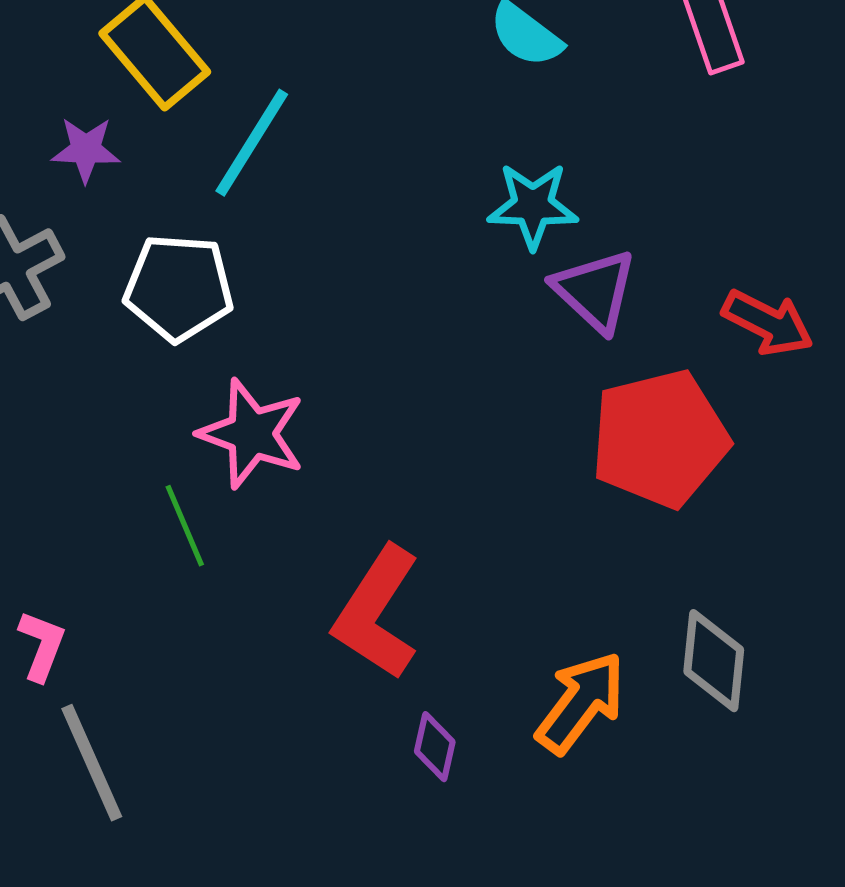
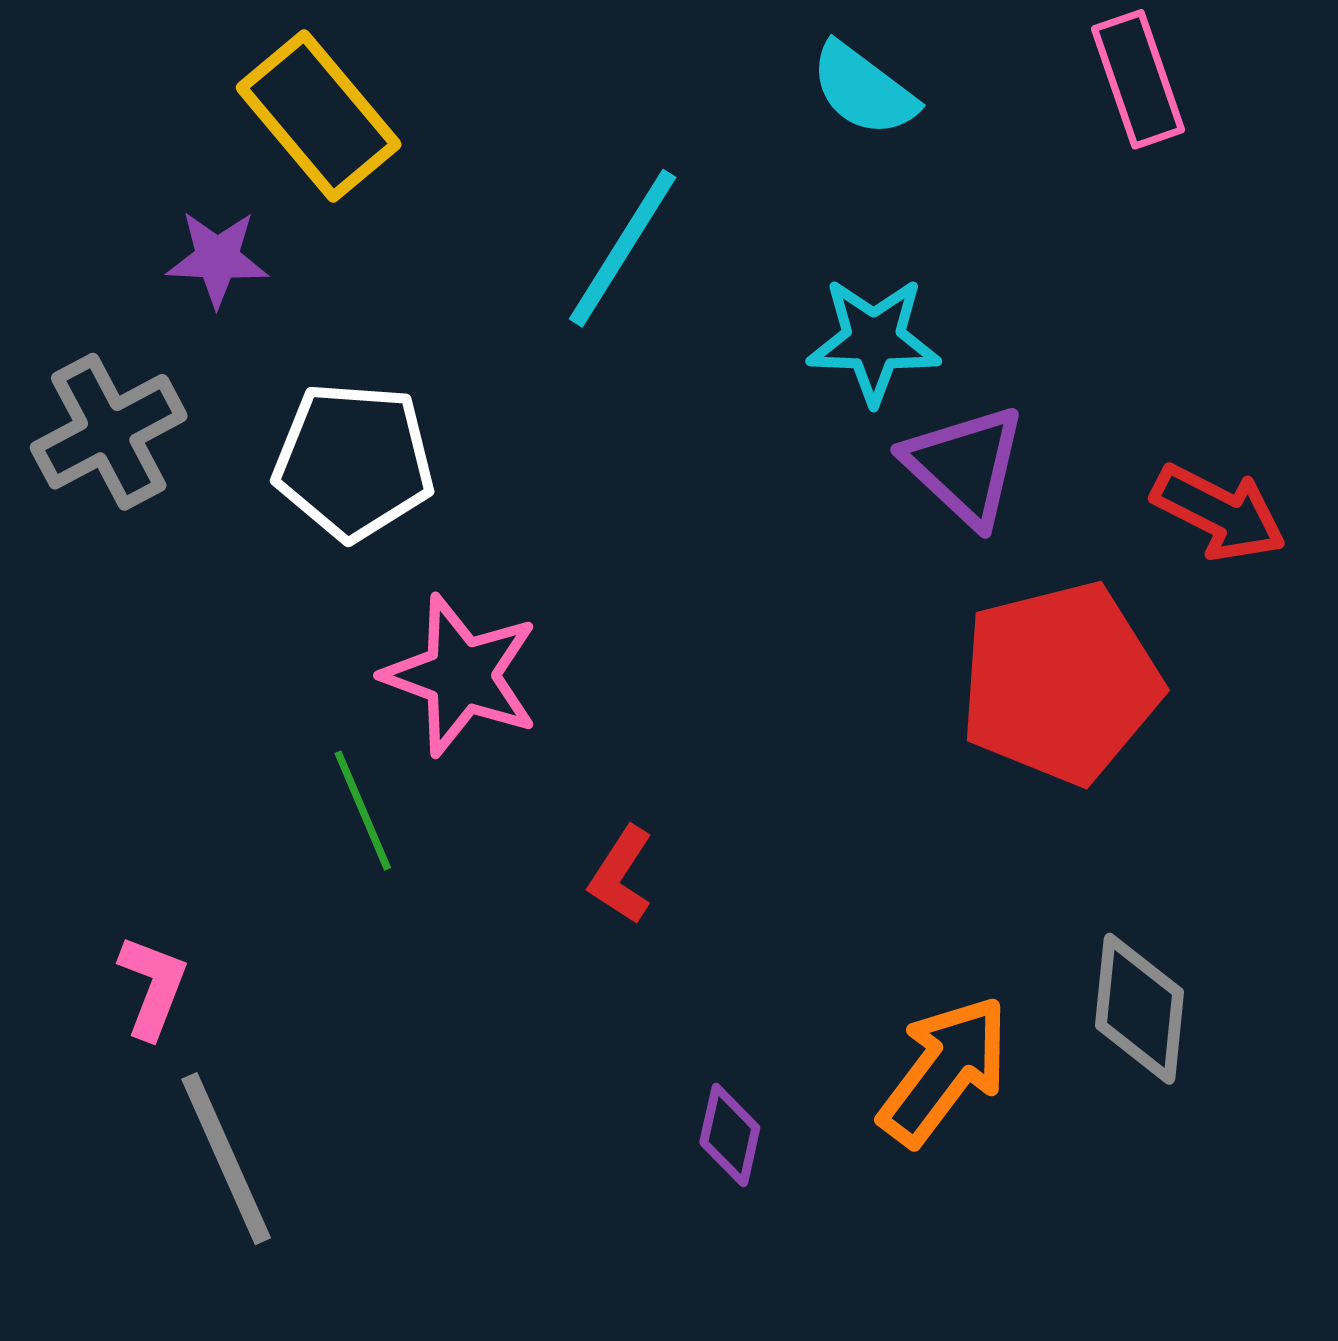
cyan line: (252, 143) -> (623, 248), moved
red L-shape: (377, 613) -> (621, 875), moved, size x0.5

